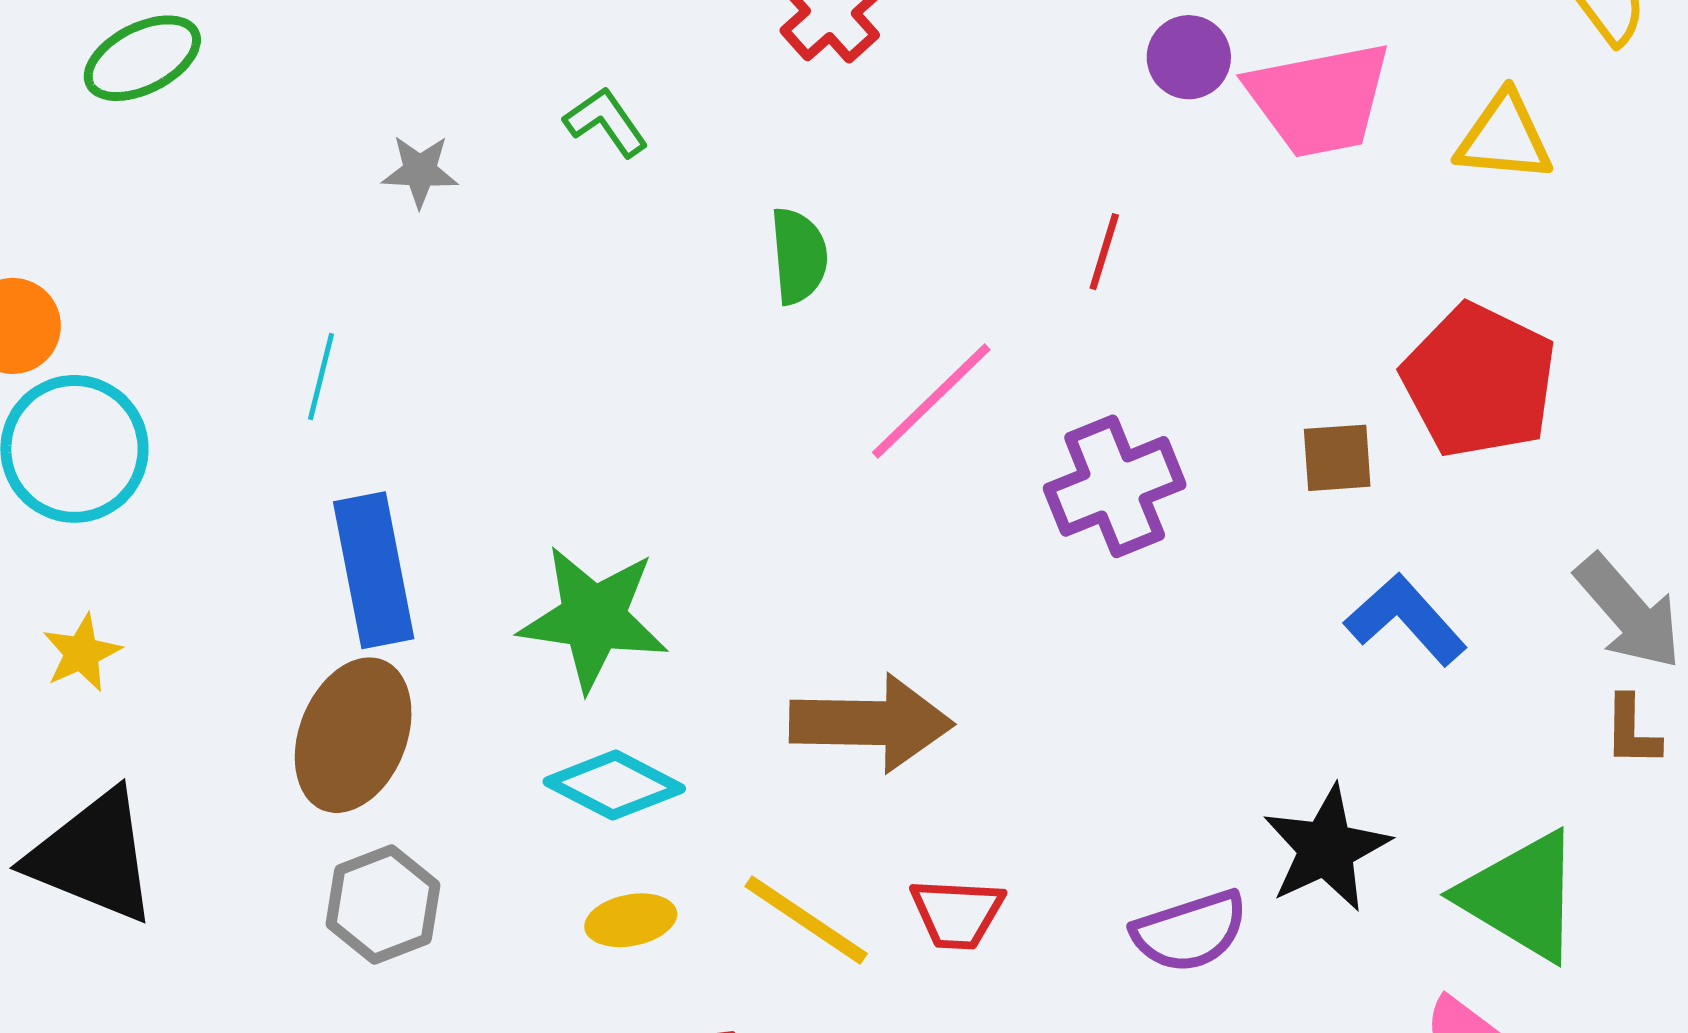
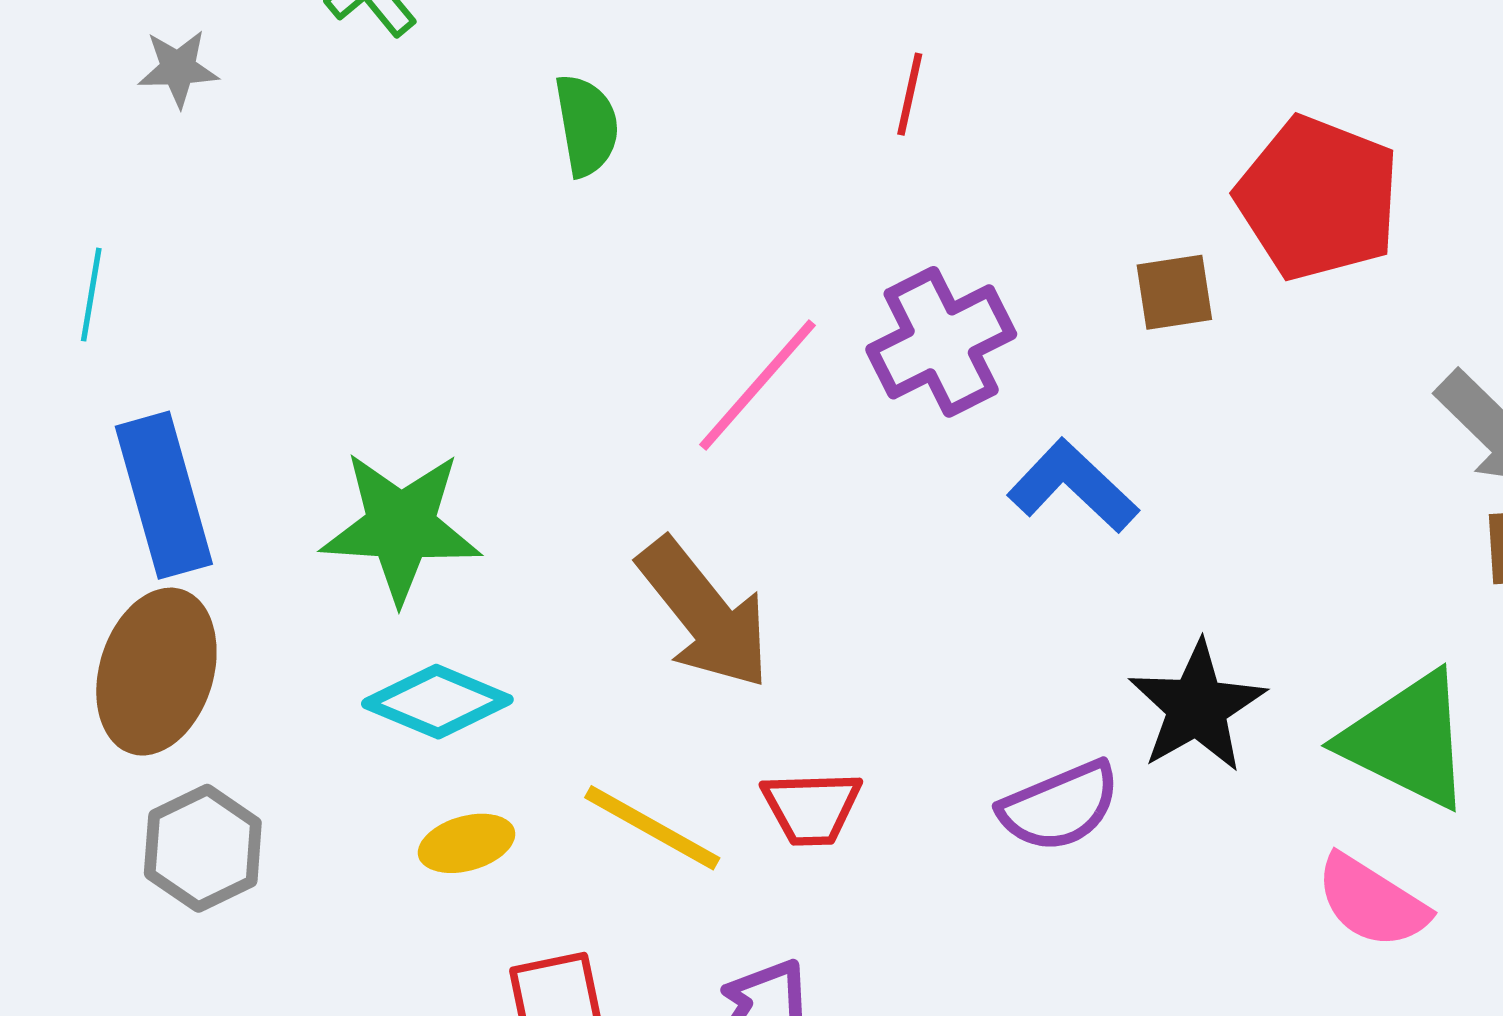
pink line: (931, 401) -> (758, 385), moved
blue L-shape: (1406, 619) -> (1073, 486), moved
brown arrow: (871, 723) -> (704, 613), turned 55

